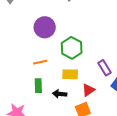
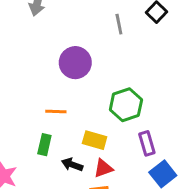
green hexagon: (72, 48) -> (126, 105), moved
red triangle: (88, 90) -> (103, 168), moved

